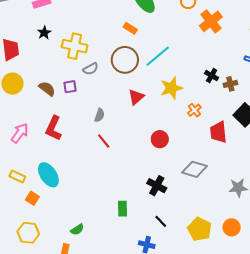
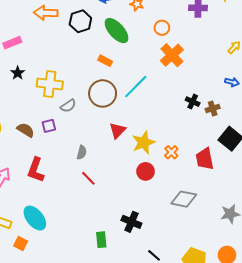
orange cross: (211, 21) -> (172, 55), moved
yellow star: (171, 88) -> (144, 143), moved
orange cross: (194, 110) -> (171, 152), moved
black cross: (157, 186) -> (131, 222), moved
green rectangle: (123, 209) -> (101, 240), moved

